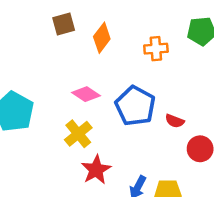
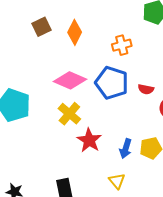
orange cross: (156, 49) -> (122, 45), moved
pink diamond: (86, 94) -> (70, 80), size x1.4

